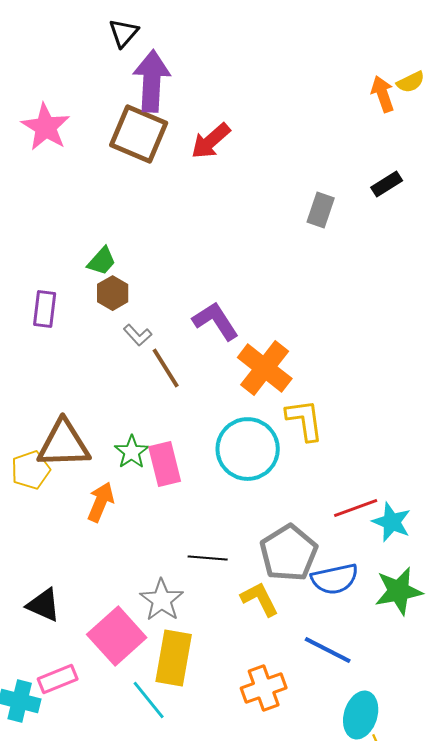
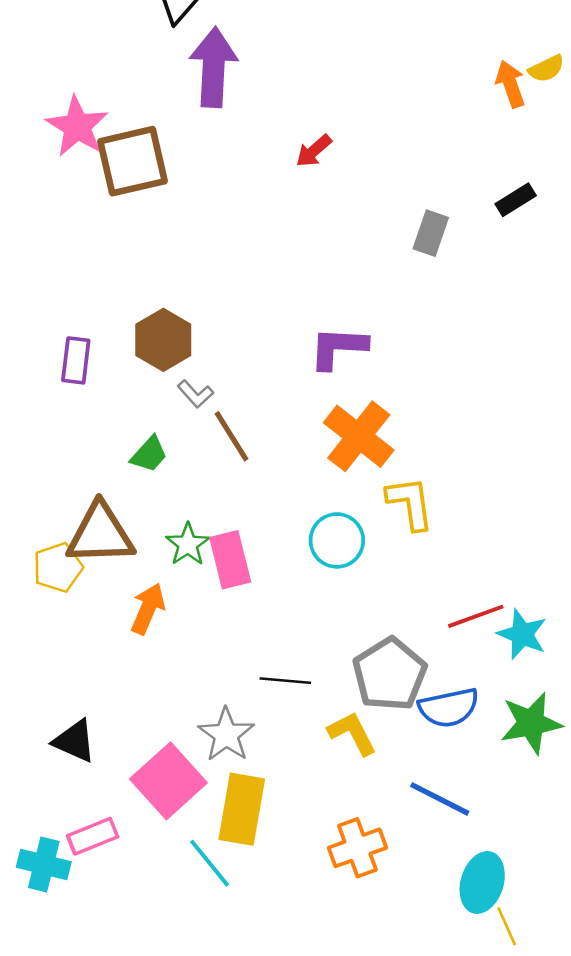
brown square: (139, 134) -> (132, 161), moved, turned -36
red arrow: (211, 141) -> (314, 151), moved, size x0.7
green trapezoid: (102, 261) -> (149, 454), moved
brown hexagon: (113, 293) -> (163, 340), size x1.4
purple L-shape: (216, 321) -> (338, 348), moved, turned -54
cyan circle: (248, 449) -> (337, 540), size x0.7

